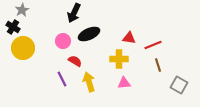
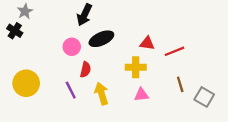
yellow circle: (23, 48) -> (26, 83), moved
red semicircle: (75, 61) -> (85, 70), turned 72
brown line: (158, 65) -> (180, 84), moved

